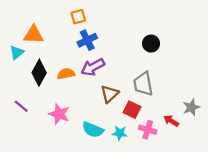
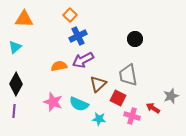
orange square: (78, 17) -> (70, 15), turned -32
orange triangle: (33, 35) -> (24, 19), moved
black diamond: (39, 73) -> (16, 84), moved
purple line: (21, 106) -> (14, 111), moved, turned 56
cyan semicircle: (93, 130) -> (79, 104), moved
cyan star: (120, 133) -> (99, 119), moved

